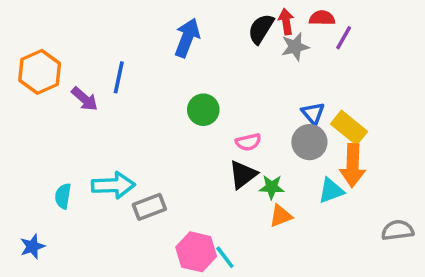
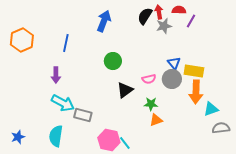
purple arrow: (85, 99) -> (56, 75), moved, turned 49
yellow rectangle: (349, 128) -> (194, 71), turned -30
pink semicircle: (248, 142) -> (149, 79), moved
black triangle: (243, 174) -> (125, 90), moved
cyan arrow: (113, 185) -> (63, 103), turned 30
cyan triangle: (331, 191) -> (211, 109), moved
cyan semicircle: (63, 196) -> (56, 136), moved, size x1.5
gray rectangle: (149, 207) -> (83, 115), turned 36

